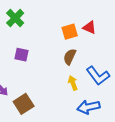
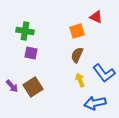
green cross: (15, 18) -> (25, 31), moved, turned -36
red triangle: (90, 27) -> (96, 17), moved
brown square: (24, 104) -> (33, 87), moved

